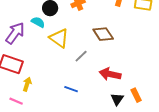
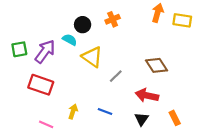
brown diamond: (103, 34) -> (157, 65), moved
yellow arrow: (27, 84) -> (73, 111), moved
black triangle: (117, 99) -> (142, 119), moved

